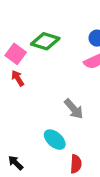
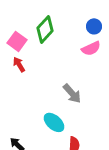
green diamond: (45, 41) -> (45, 29), turned -64

